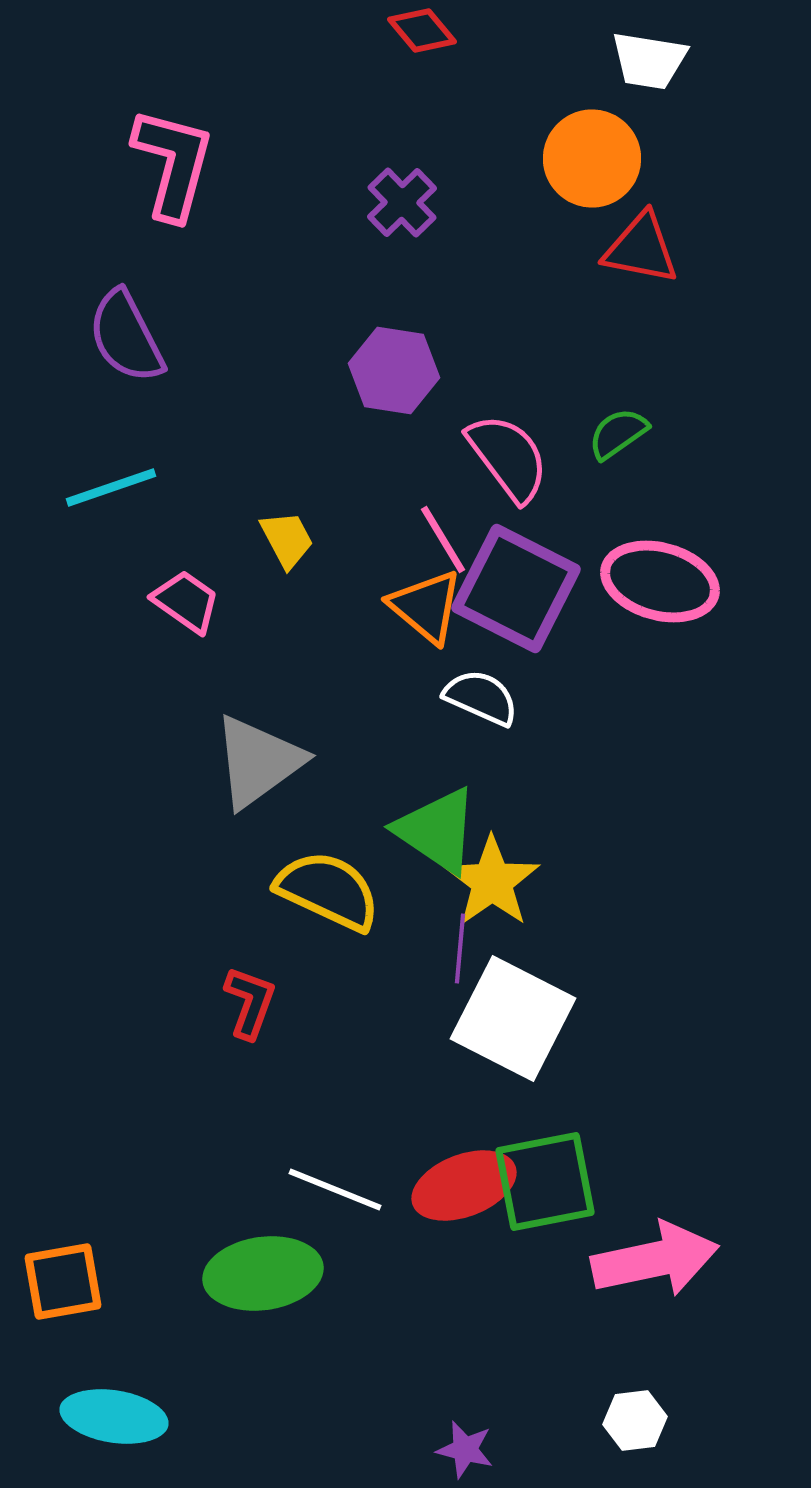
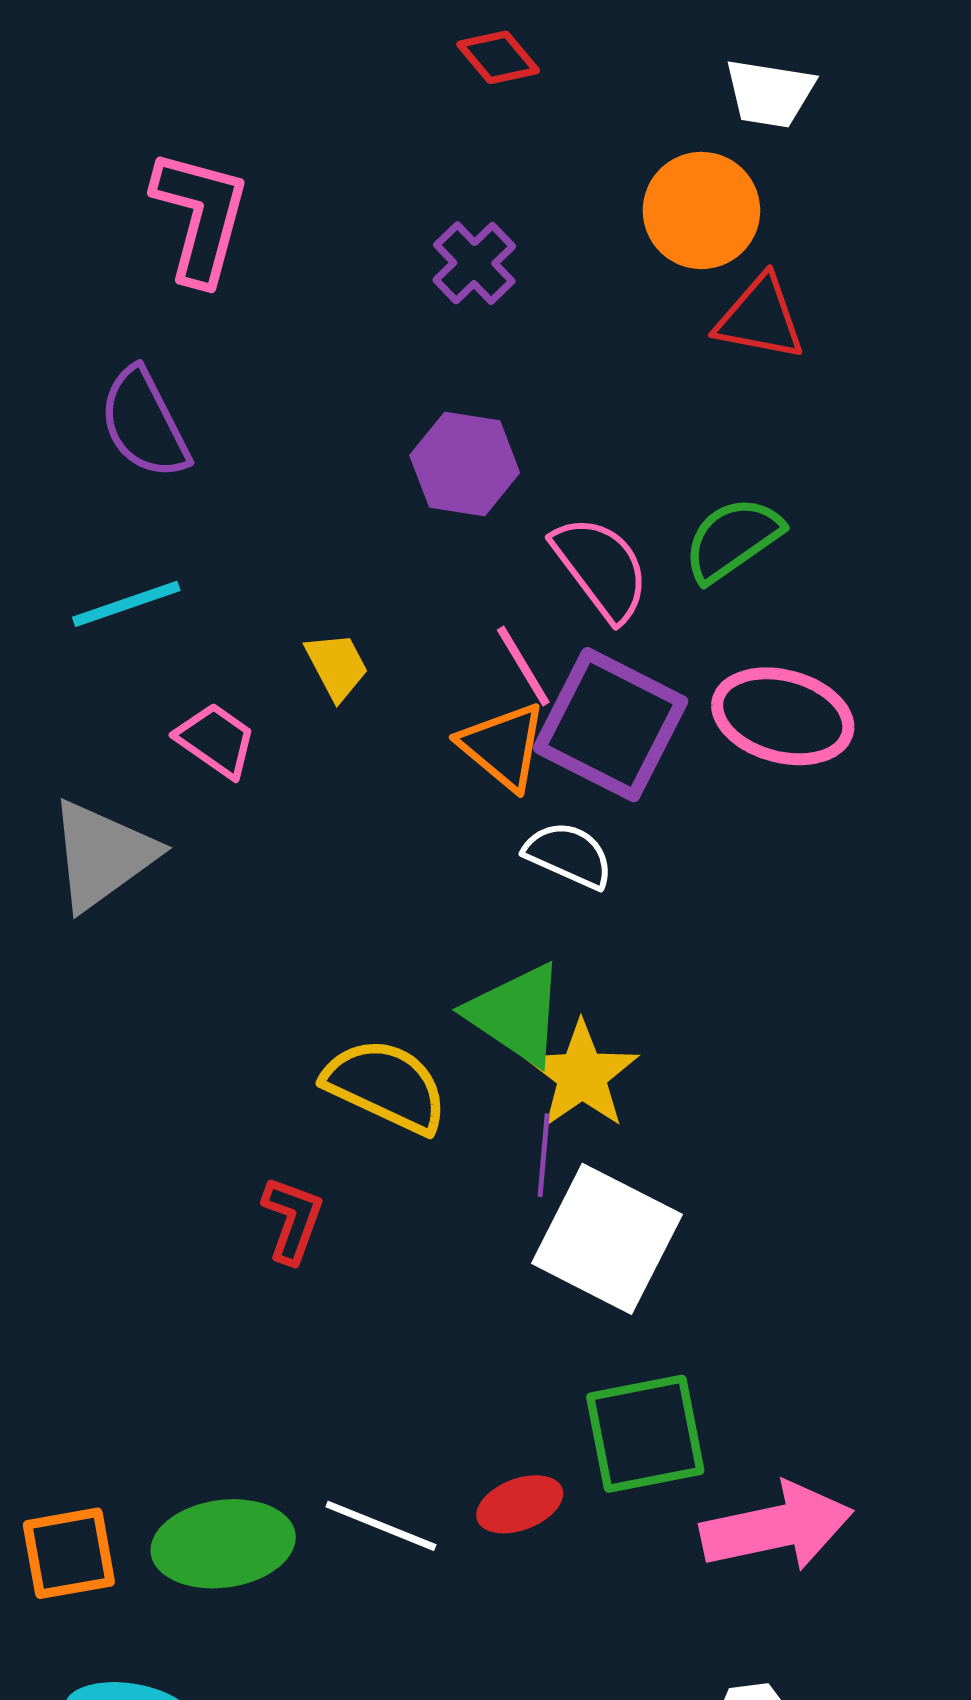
green semicircle: (618, 434) -> (733, 539), size x1.4
gray triangle: (258, 762) -> (102, 855), moved
red ellipse: (464, 1186) -> (520, 1504), moved, size x0.7
white line: (335, 1190) -> (381, 1526), moved
green ellipse: (263, 1274) -> (223, 1544), moved

